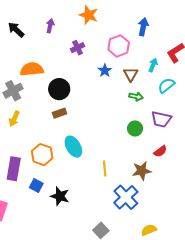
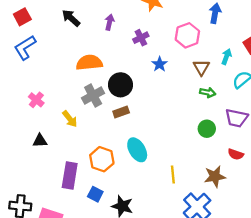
purple arrow: (50, 26) -> (109, 22), moved
blue star: (105, 71) -> (160, 64), moved
gray cross: (13, 91) -> (93, 96), moved
yellow arrow: (14, 119) -> (70, 119), turned -63
red semicircle: (160, 151) -> (236, 154), turned 56

